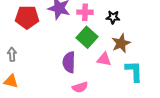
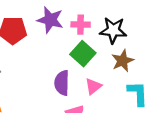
black star: (113, 17) -> (113, 30), size x1.6
pink triangle: (104, 59) -> (93, 86), moved, turned -49

